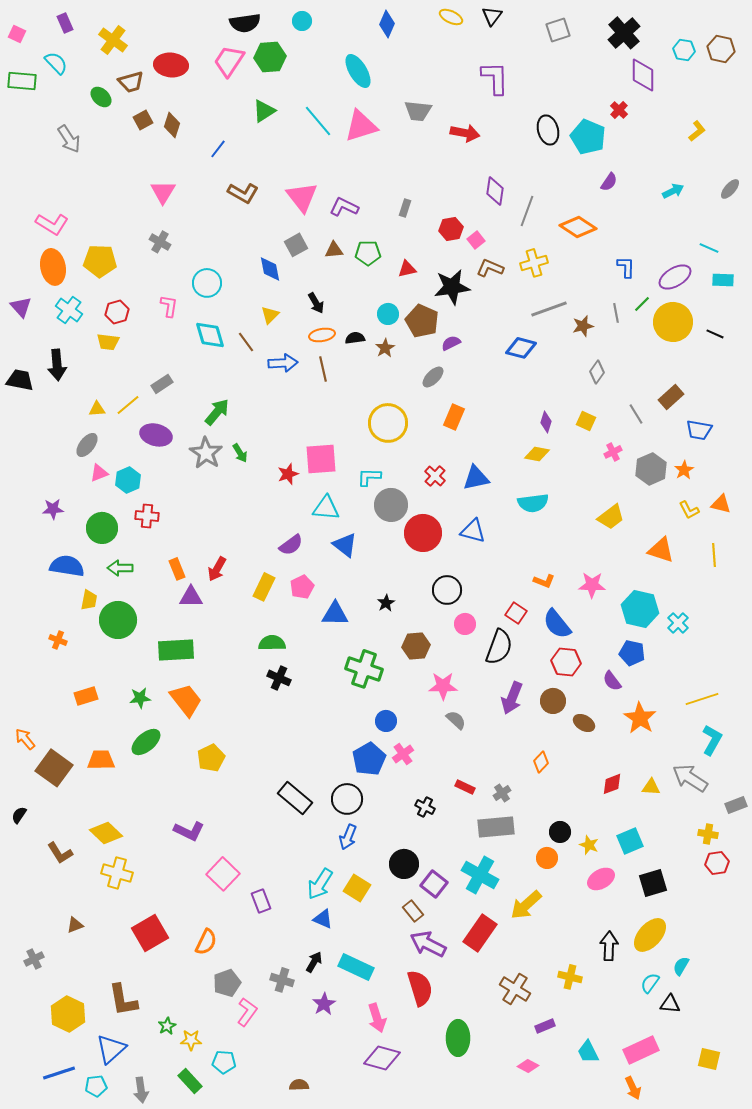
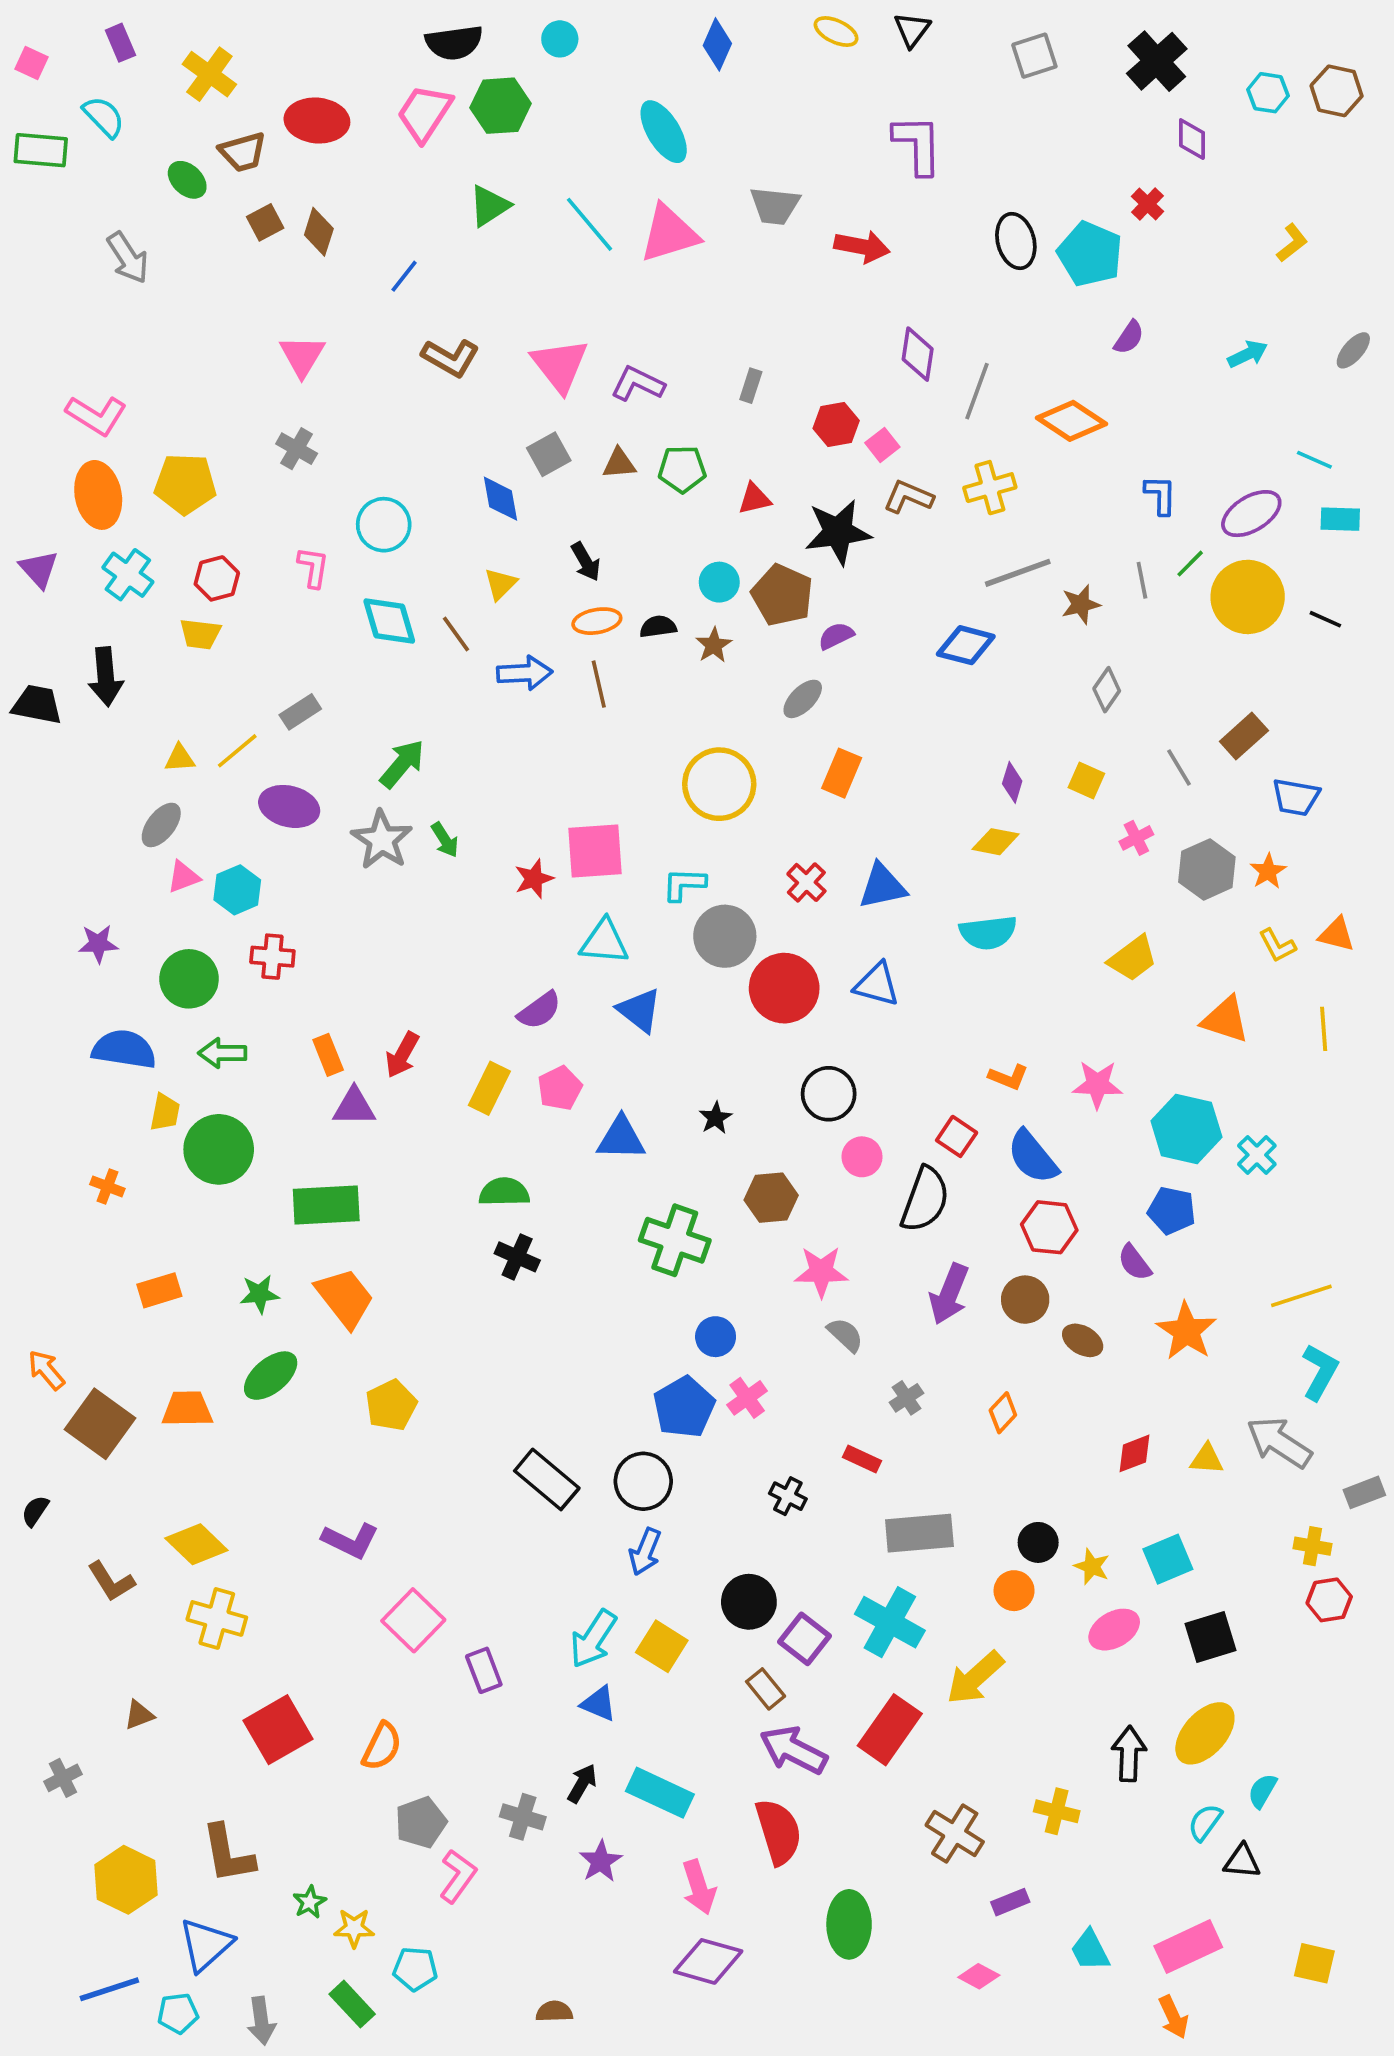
purple diamond: (643, 75) -> (1192, 139), size x0.7
gray cross: (502, 793) -> (906, 1398), moved

